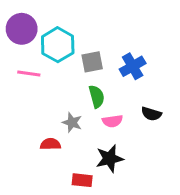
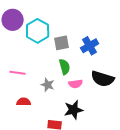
pink line: (29, 73) -> (18, 73), moved
black semicircle: (151, 114) -> (103, 79), size x1.6
red semicircle: (50, 144) -> (24, 102), moved

